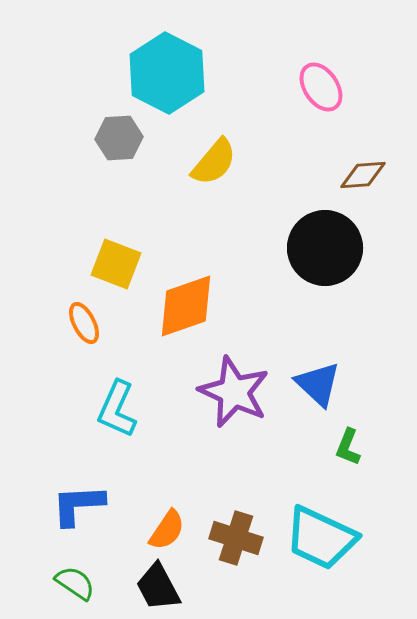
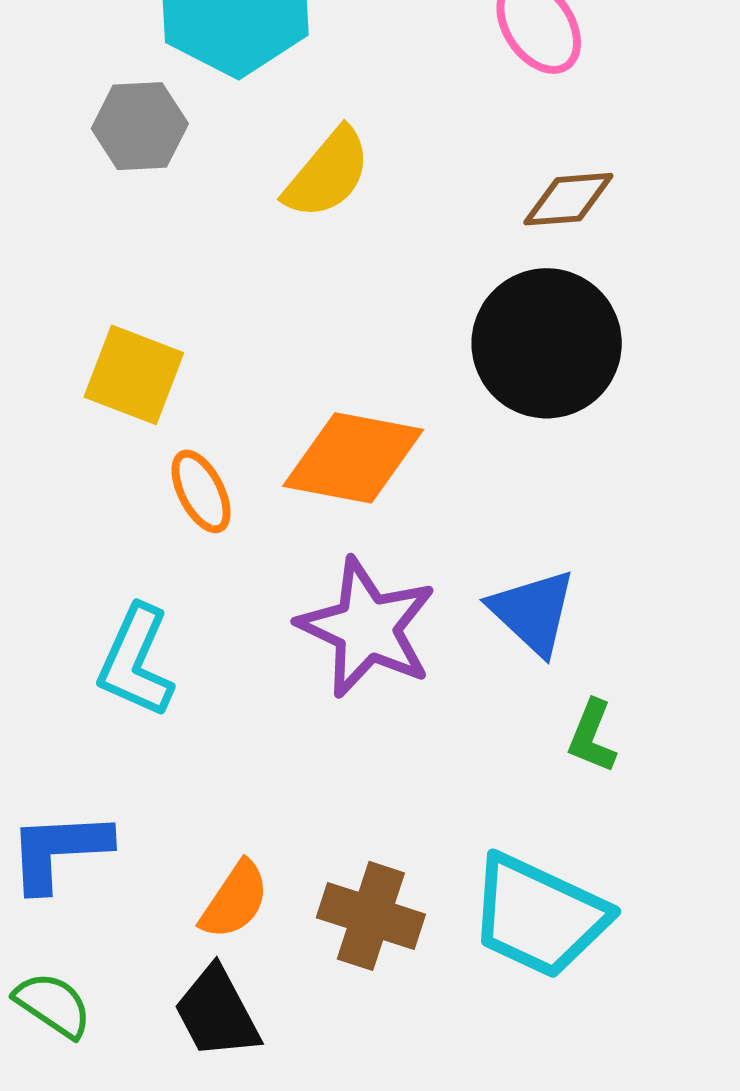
brown diamond: (363, 175) -> (568, 199), moved
orange diamond: (186, 306) -> (353, 458), moved, turned 30
orange ellipse: (84, 323) -> (201, 491), moved

